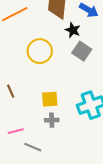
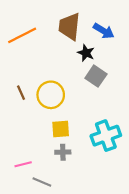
yellow circle: (40, 51) -> (51, 95), moved
brown line: (11, 91) -> (21, 93), moved

